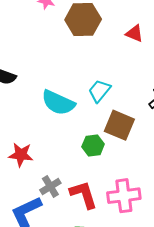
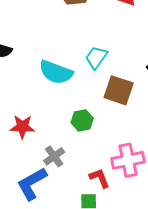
green hexagon: (93, 145) -> (82, 120), moved
red L-shape: (84, 195) -> (100, 178), moved, size x0.7

